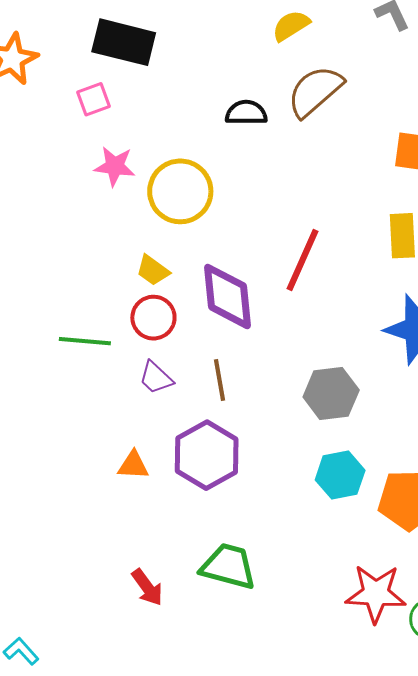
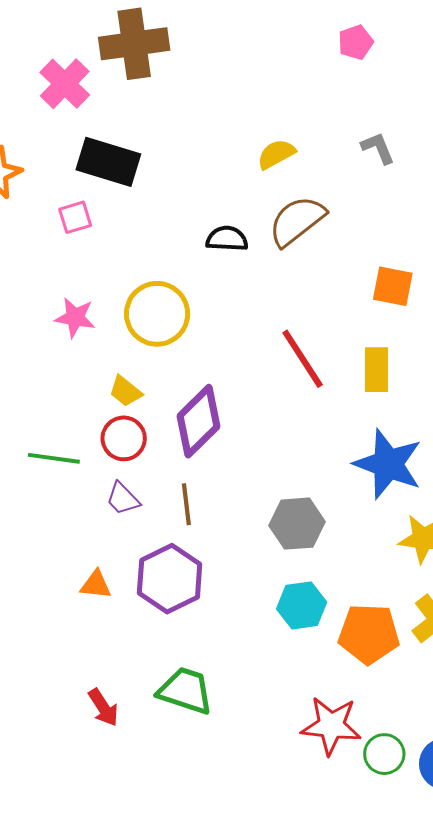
pink star: (115, 166) -> (75, 318), moved
red line: (303, 260) -> (303, 359), moved, turned -60
purple diamond: (227, 296) -> (199, 421), turned 48

